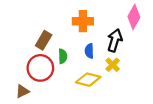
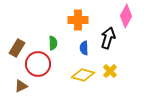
brown rectangle: (44, 40) -> (17, 48), moved
green semicircle: (63, 56) -> (53, 43), moved
yellow cross: (113, 65) -> (110, 71), moved

